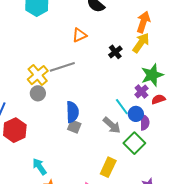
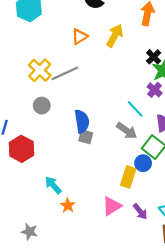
yellow arrow: (141, 43) -> (115, 36), moved
black cross: (115, 52) -> (154, 57), moved
yellow cross: (38, 75) -> (40, 70), moved
blue circle: (136, 114) -> (143, 163), moved

